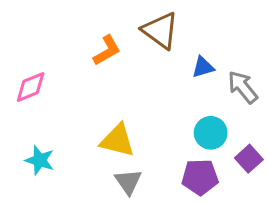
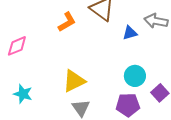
gray arrow: (243, 87) -> (156, 21), moved, turned -40
yellow triangle: (118, 140) -> (74, 81), turned -40

